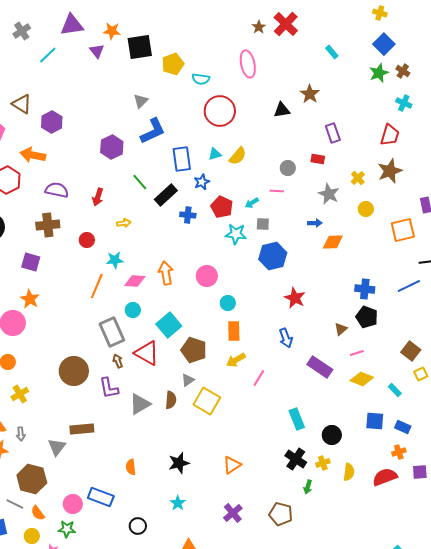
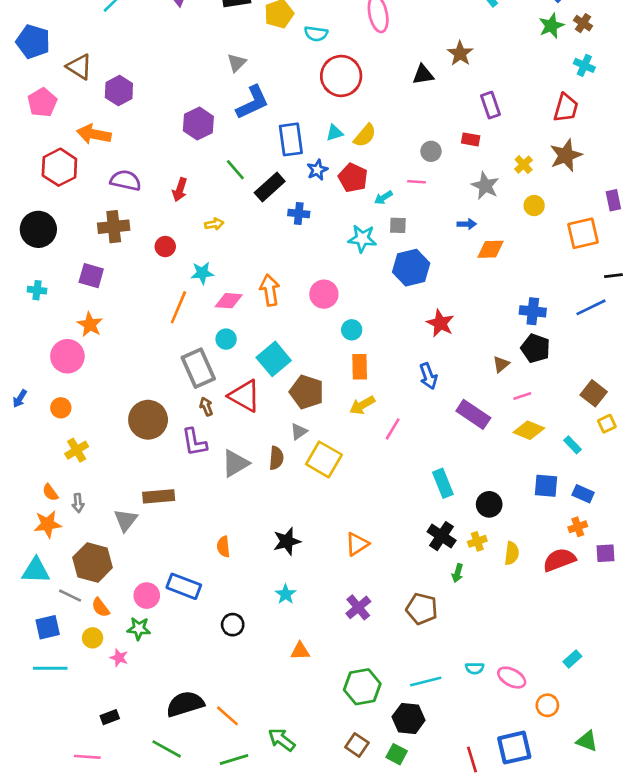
red pentagon: (222, 207) -> (353, 178), moved

